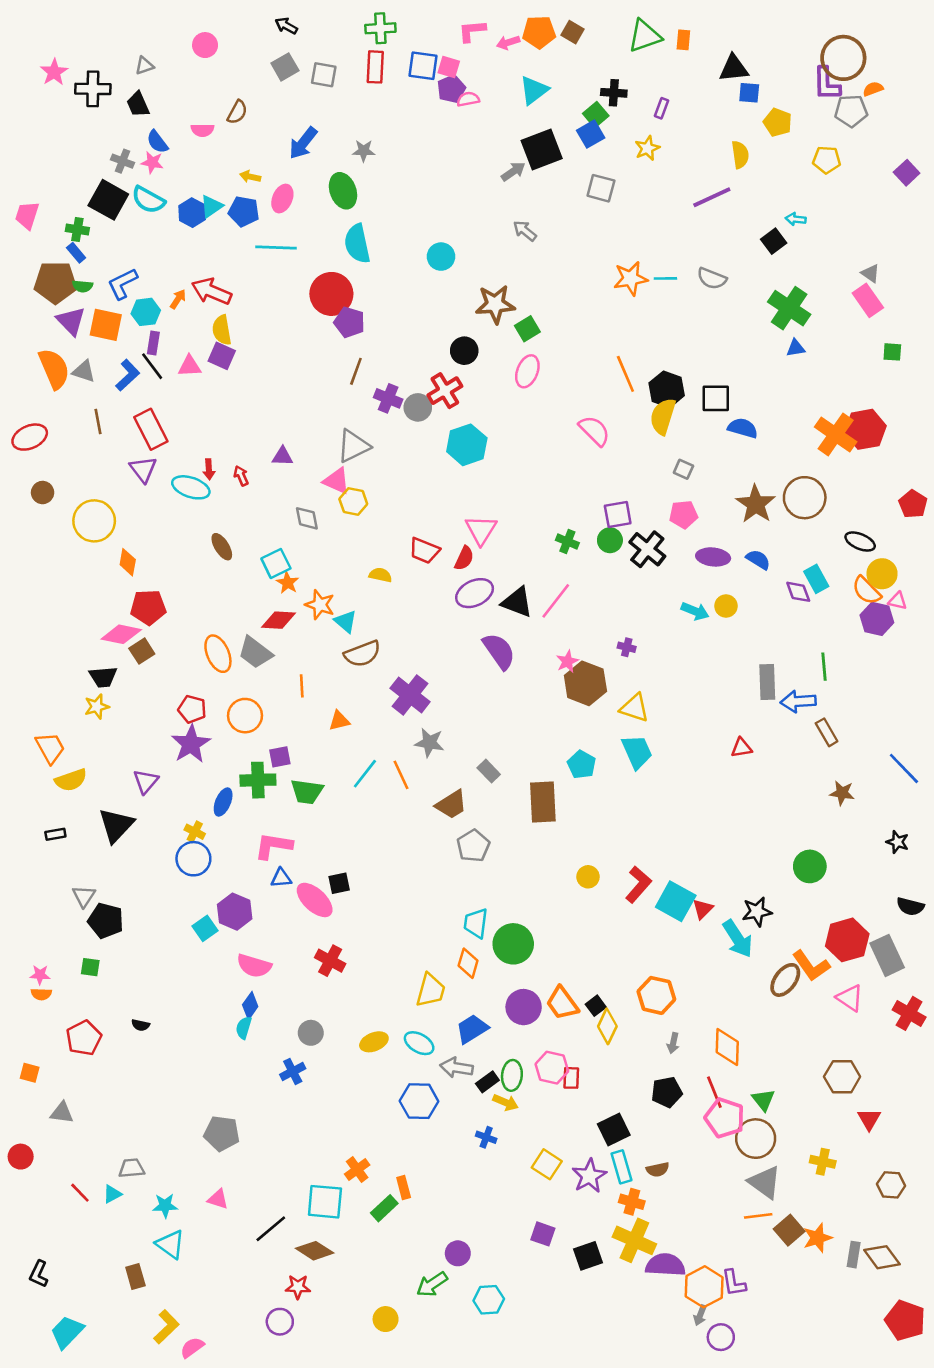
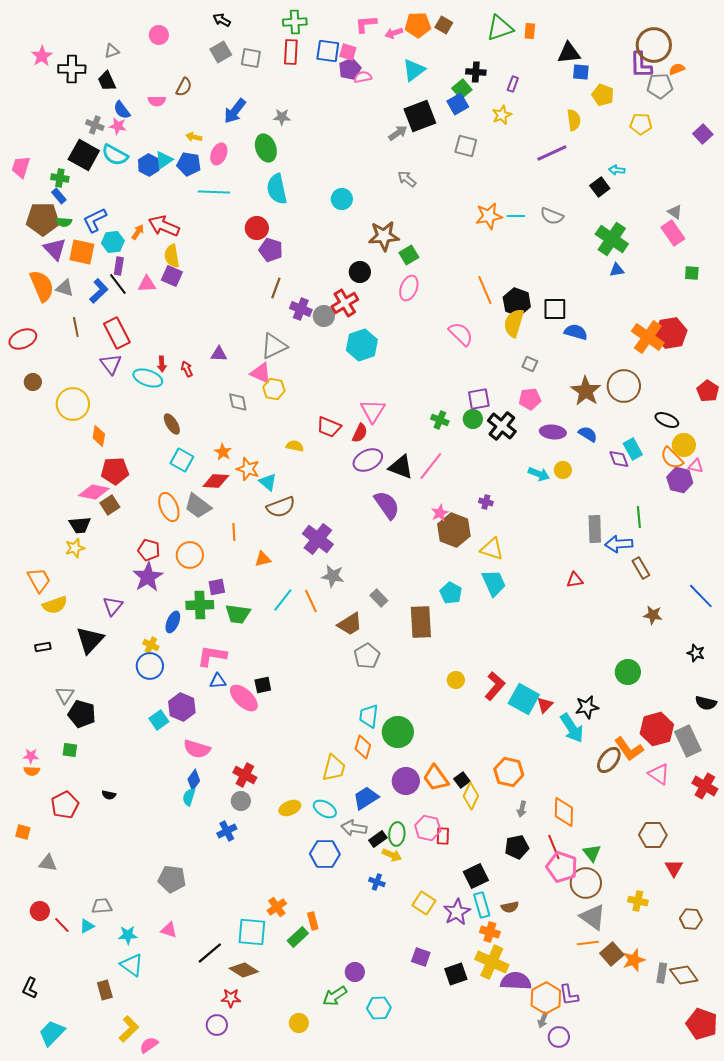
red circle: (331, 294) -> (257, 228), size x0.7
cyan square: (276, 563) -> (182, 460), moved, turned -35
red cross: (330, 961) -> (245, 775), moved
red circle: (21, 1157) -> (40, 911), moved

